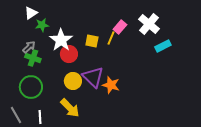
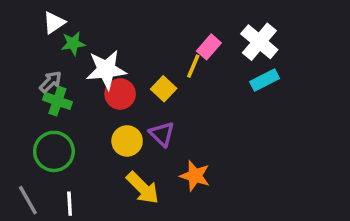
white star: (61, 40) -> (106, 70), turned 30
yellow square: (92, 41) -> (164, 89), moved, turned 32
cyan rectangle: (163, 46) -> (265, 80), moved
purple triangle: (93, 77) -> (162, 134), size x0.7
orange star: (111, 85) -> (195, 176), moved
yellow arrow: (70, 108) -> (143, 188), moved

